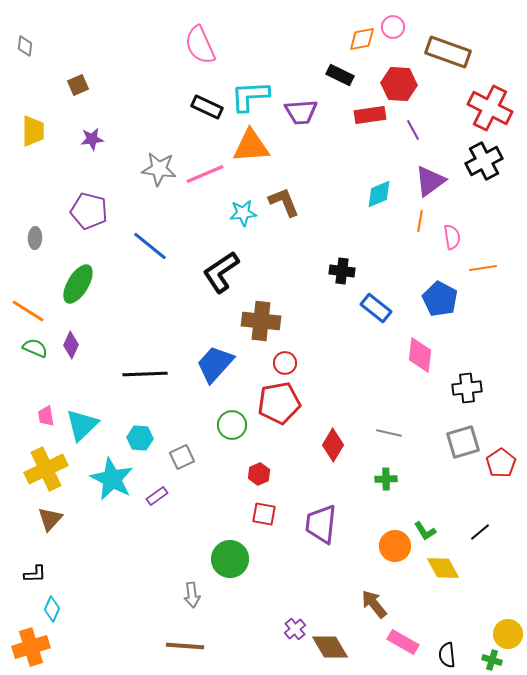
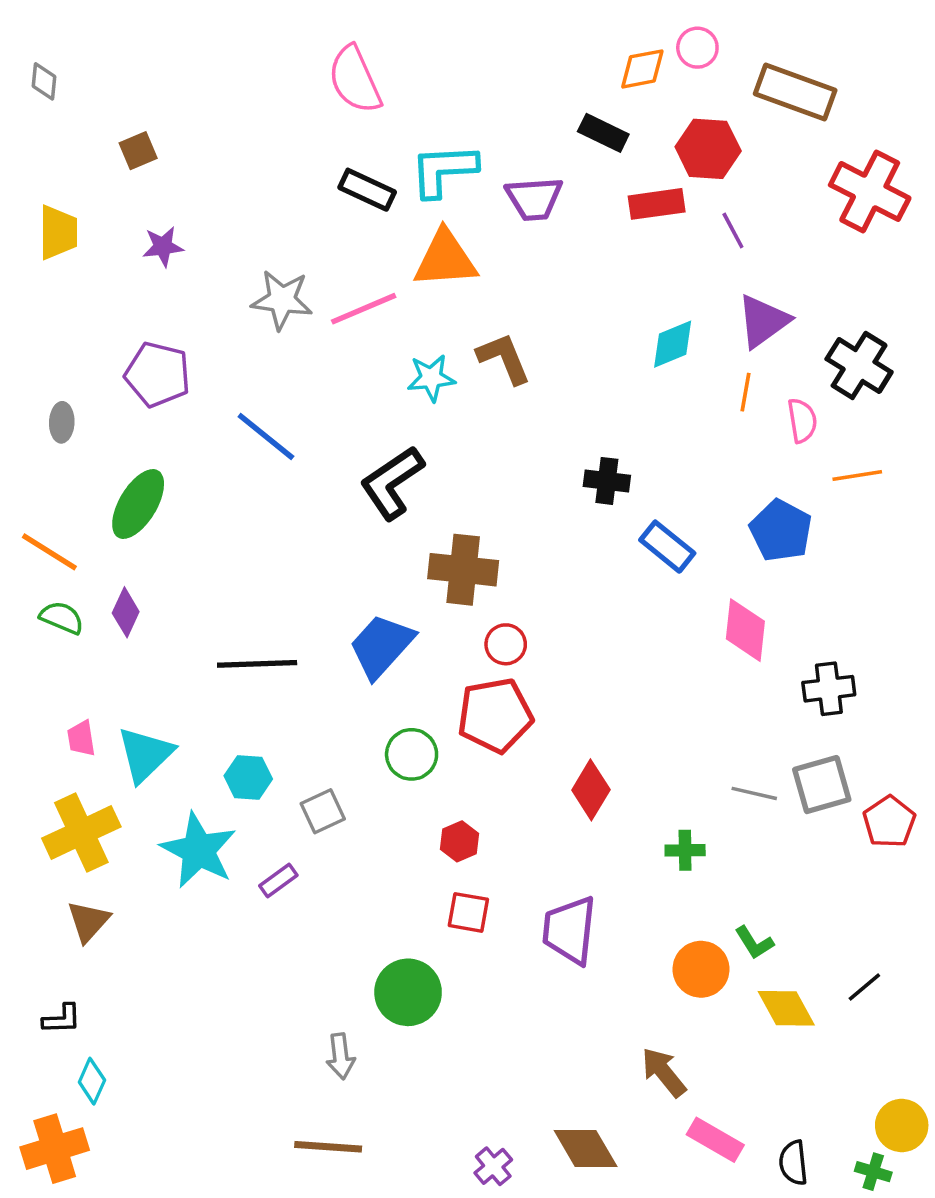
black cross: (484, 161) -> (859, 365), moved, turned -30
gray line: (389, 433) -> (754, 793), moved
black line: (480, 532) -> (864, 987), moved
purple cross: (295, 629) -> (493, 1166), moved

